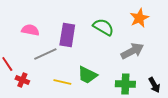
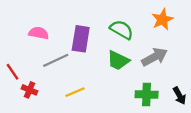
green trapezoid: (87, 75) -> (118, 60), moved
yellow line: (62, 82) -> (75, 92), turned -36

